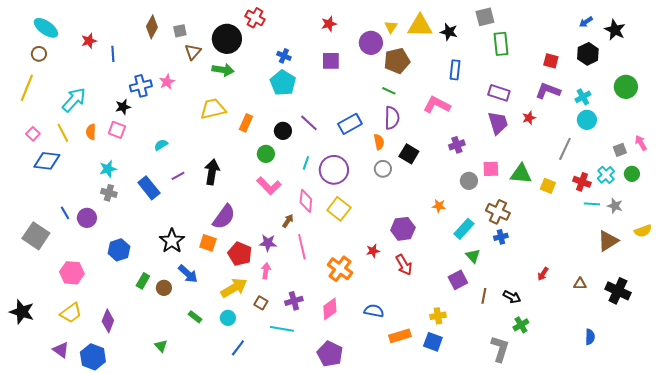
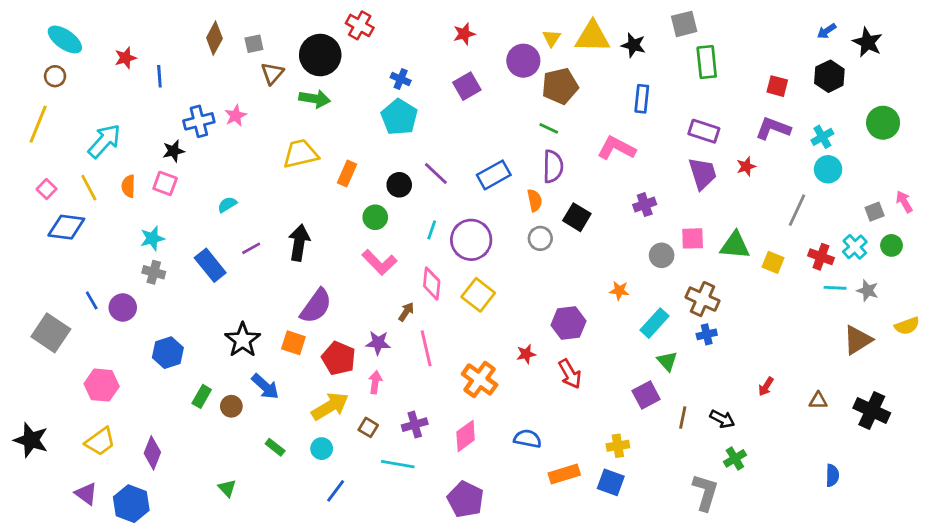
purple square: (331, 61) -> (467, 86), turned -30

